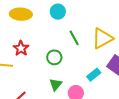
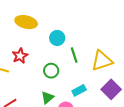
cyan circle: (58, 12) -> (57, 38), moved
cyan rectangle: (94, 75) -> (79, 90), moved

